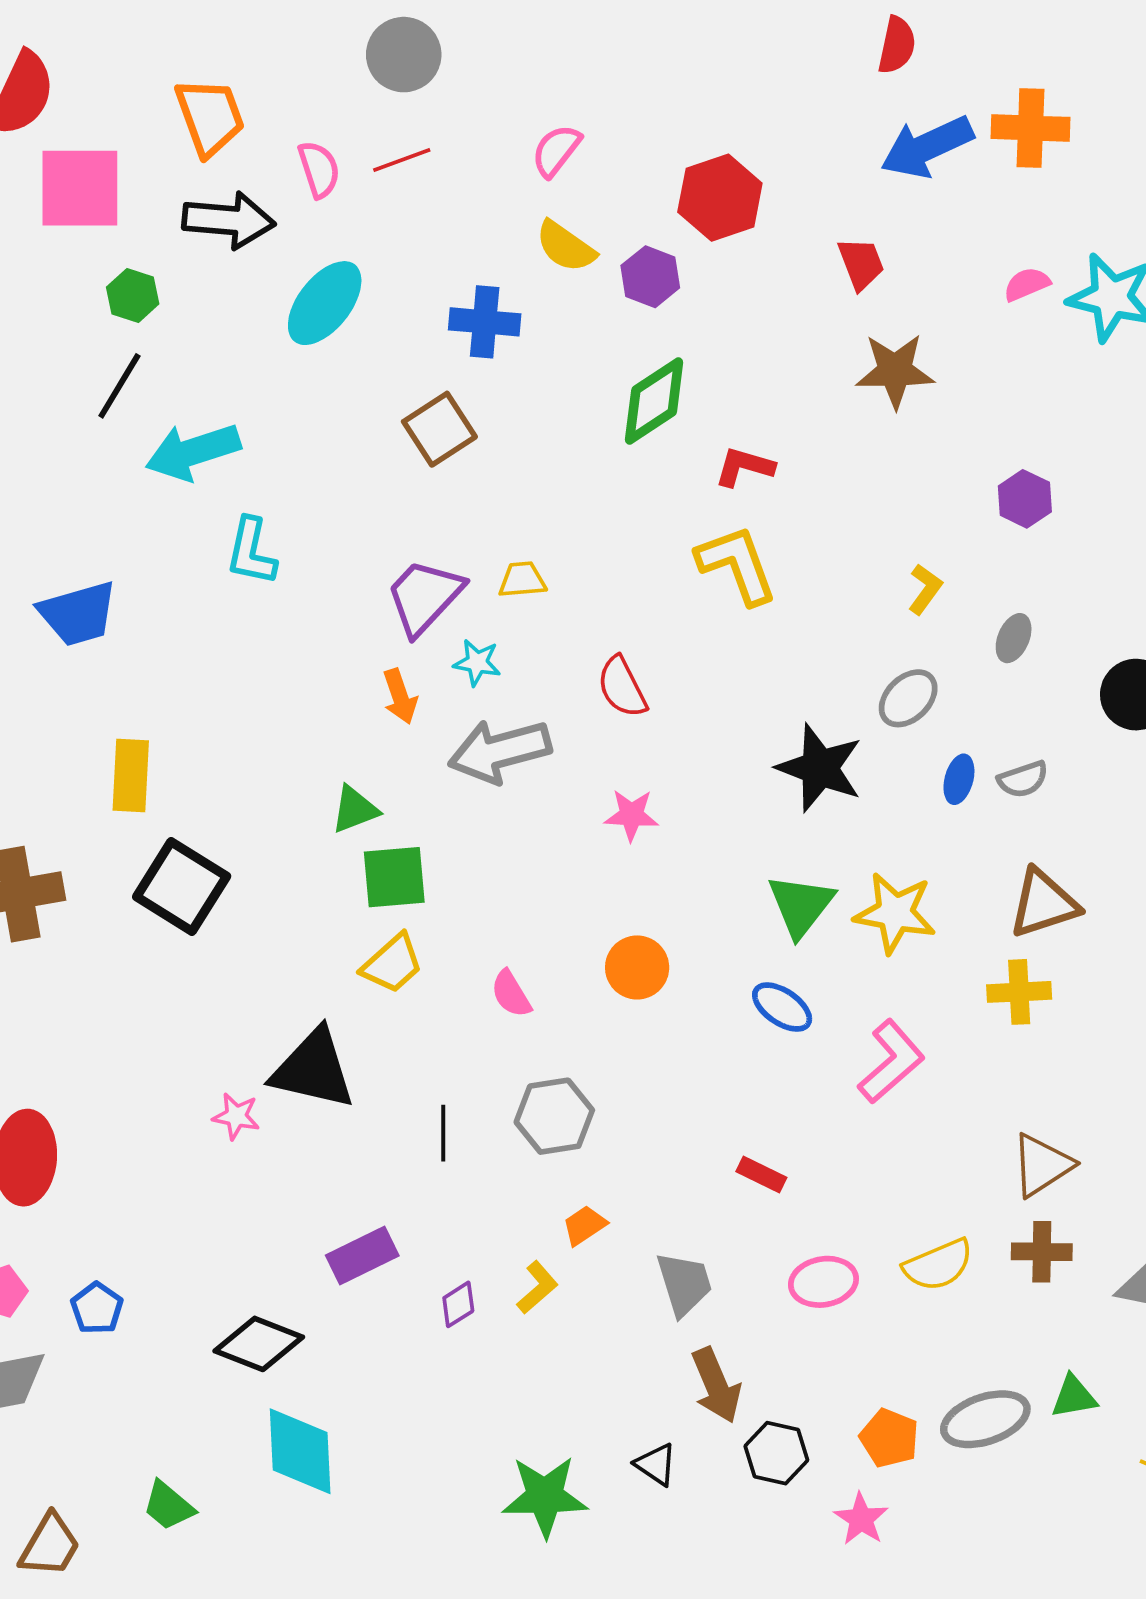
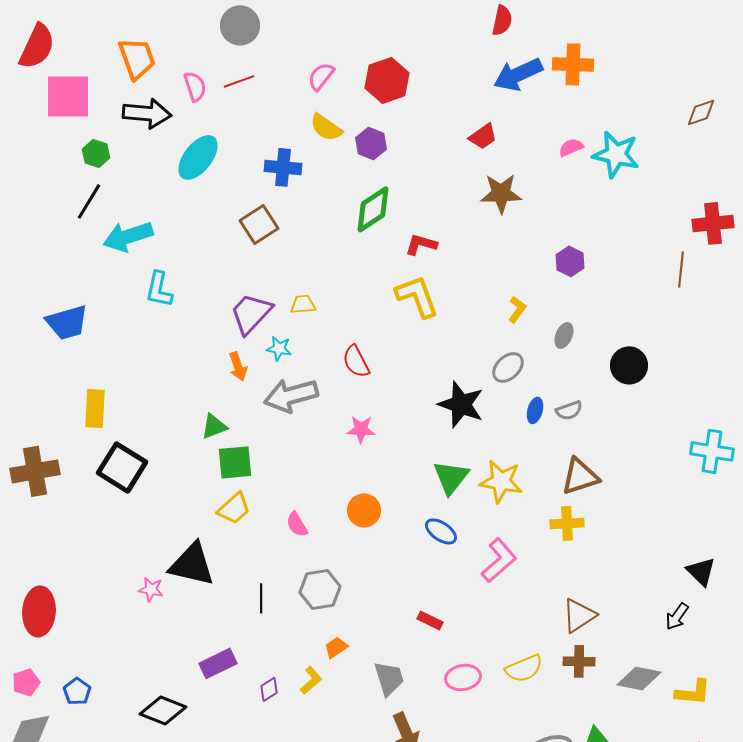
red hexagon: (720, 198) -> (387, 80), moved
red trapezoid: (861, 264) -> (483, 136), turned 76

